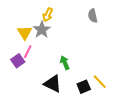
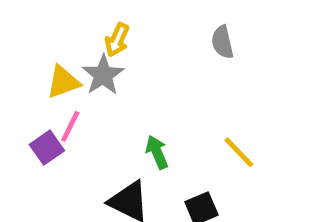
yellow triangle: (25, 33) -> (63, 82), turned 42
yellow line: (100, 82) -> (239, 152), moved

